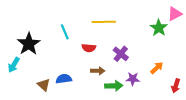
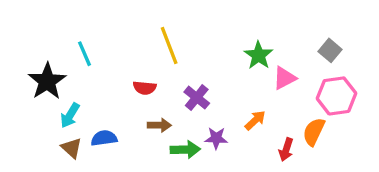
pink triangle: (175, 14) -> (284, 78), moved
yellow line: (104, 22) -> (169, 46), turned 70
cyan line: (65, 32) -> (85, 54), moved
cyan arrow: (14, 65) -> (70, 115), moved

